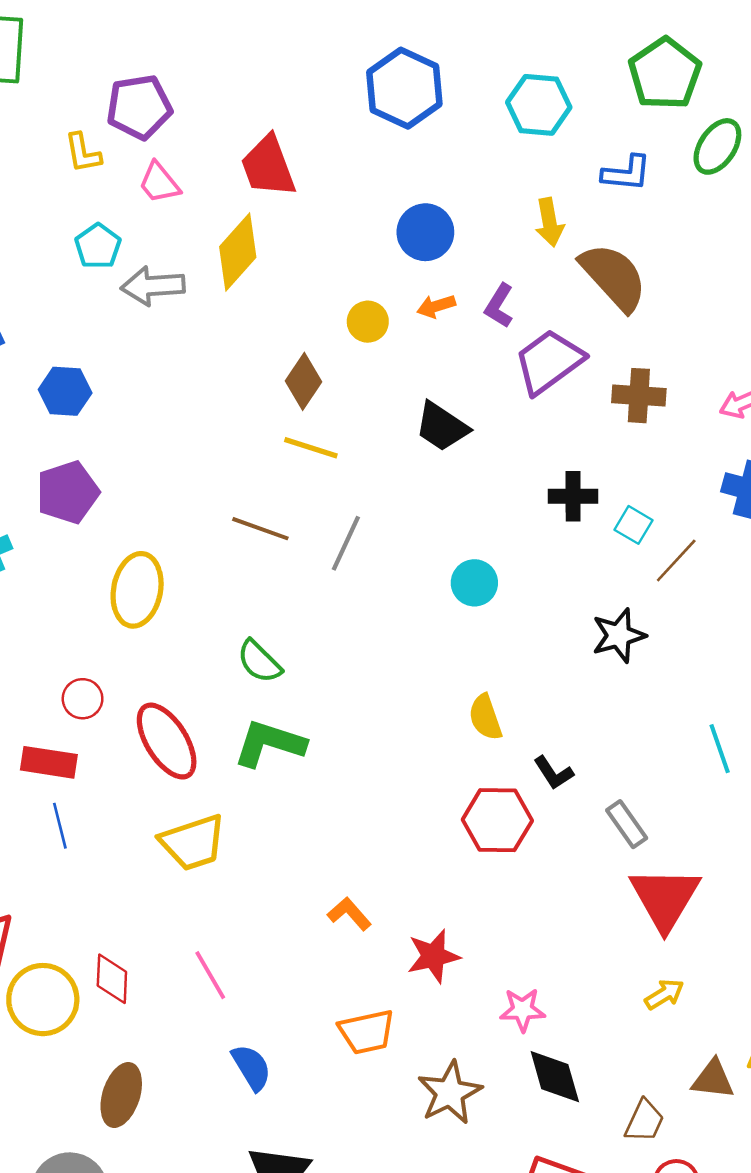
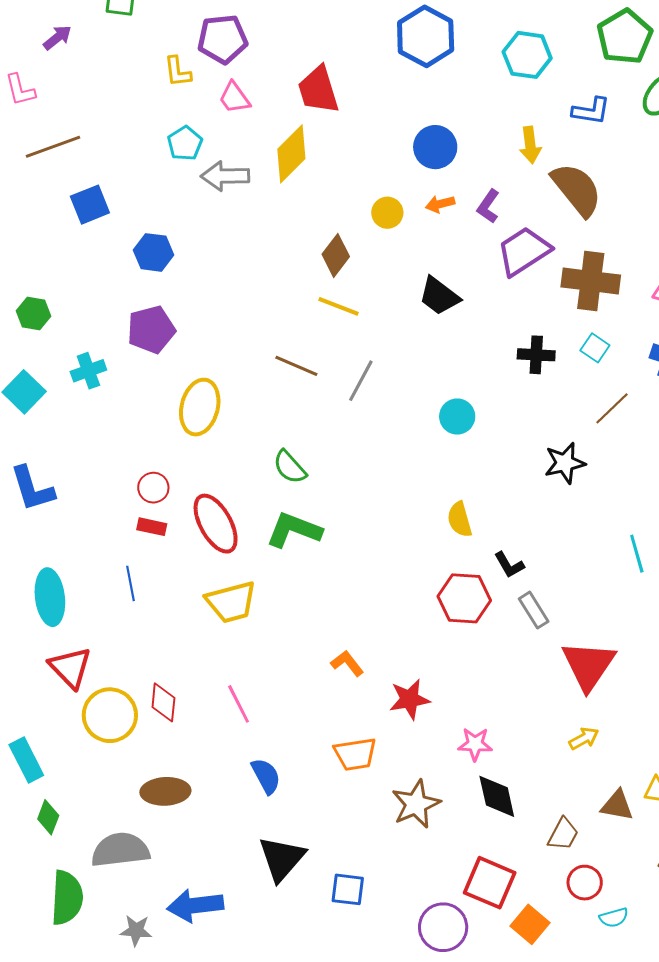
brown cross: (639, 396) -> (591, 281), size x1.4
cyan square: (634, 525) -> (595, 348), moved
red rectangle: (49, 762) -> (152, 527), moved, size x0.7
gray rectangle: (627, 824) -> (534, 610), moved
brown ellipse: (121, 1095) -> (165, 791), turned 66

